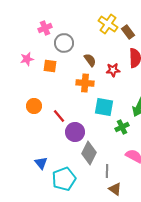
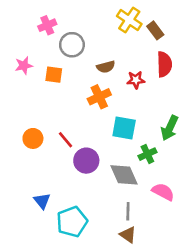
brown semicircle: (90, 60) -> (106, 67), turned 112
orange cross: (85, 83) -> (99, 97), turned -30
orange circle: (34, 106) -> (33, 138), moved
gray diamond: (89, 153) -> (124, 175), moved, turned -50
brown triangle: (115, 189) -> (128, 235), moved

